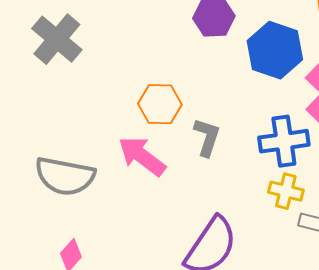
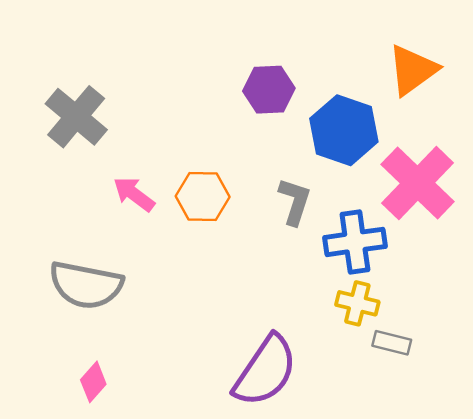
gray L-shape: (207, 137) -> (295, 201), moved
pink arrow: (142, 156) -> (134, 194), moved, size x0.7

